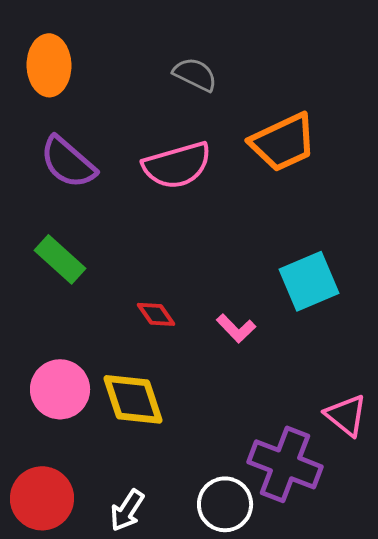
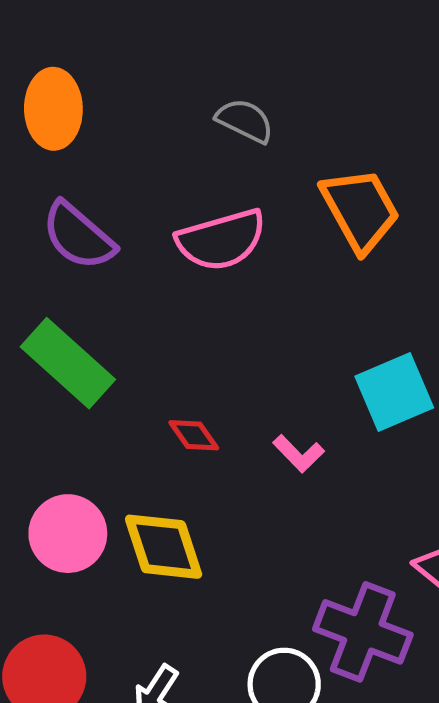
orange trapezoid: (283, 142) -> (360, 210), turned -94
green rectangle: (60, 259) -> (68, 363), size x1.4

